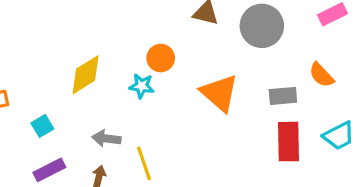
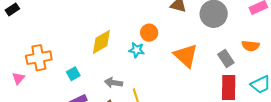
orange semicircle: (321, 75) -> (251, 46), turned -42
gray rectangle: (283, 96) -> (226, 58), turned 60

